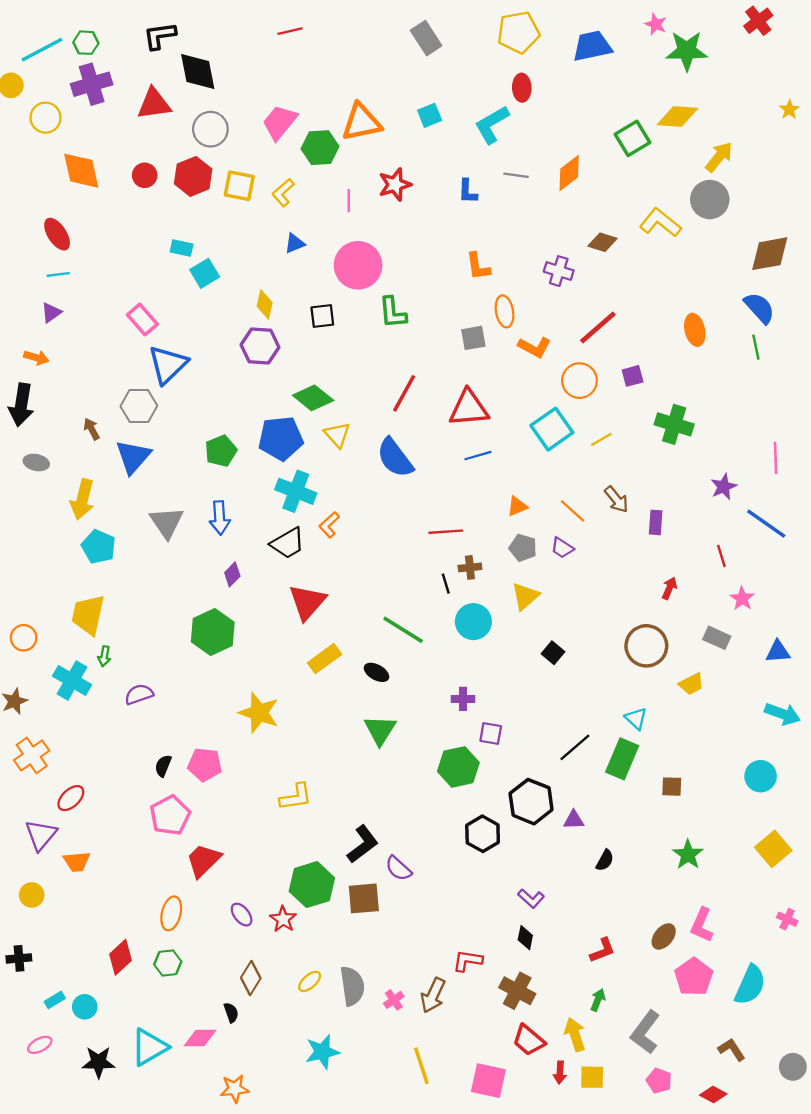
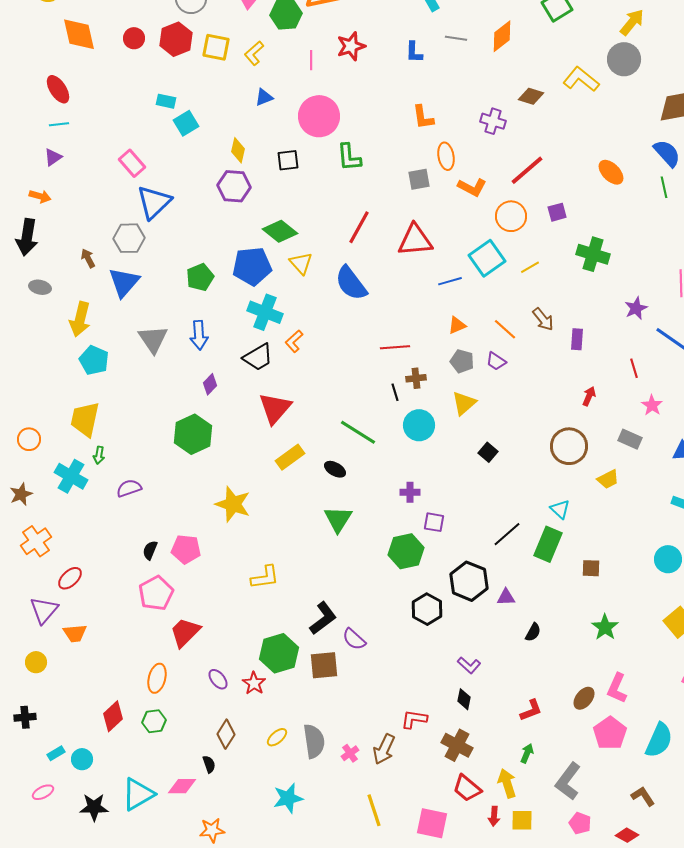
orange ellipse: (695, 330) -> (611, 172), turned -32
blue line: (478, 456) -> (450, 281), moved

